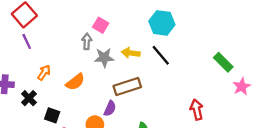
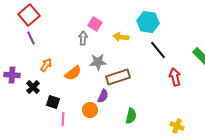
yellow arrow: (131, 53) -> (121, 37), moved
black line: (161, 55) -> (158, 50), moved
gray star: (104, 58) -> (98, 62), moved
red arrow: (197, 110) -> (175, 77), moved

